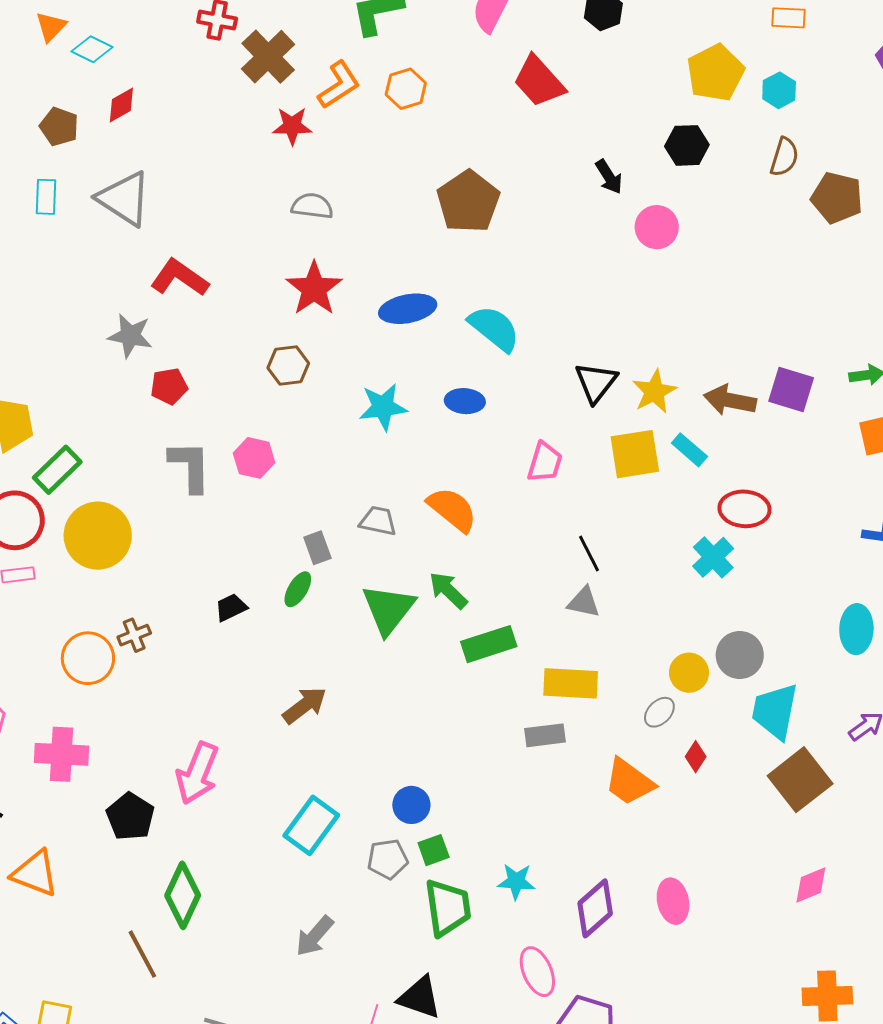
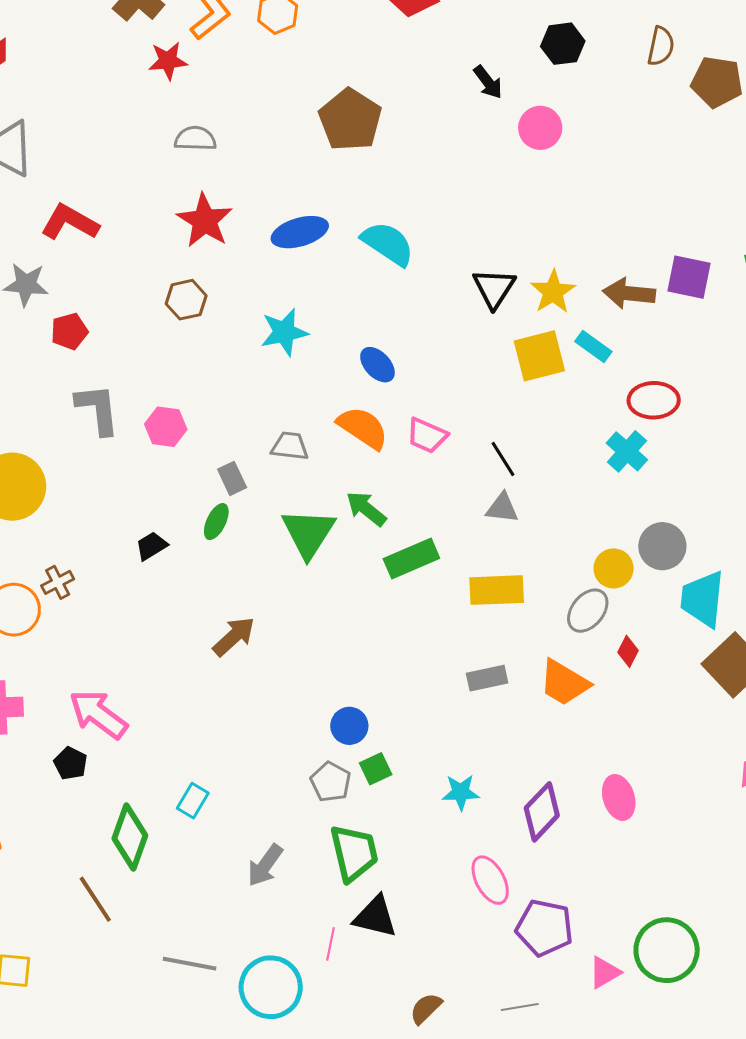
blue ellipse: (465, 401) -> (377, 365), moved, turned 48
pink hexagon: (254, 458) -> (166, 427), moved
pink trapezoid: (545, 462) -> (427, 435), moved, turned 102
gray ellipse: (659, 712) -> (588, 611), size x1.4
gray rectangle: (545, 735) -> (487, 678), moved
pink arrow: (197, 773) -> (98, 714), moved, turned 110
black pentagon: (130, 817) -> (71, 763), size x0.7
cyan rectangle: (311, 825) -> (193, 801), moved, size x0.6
gray pentagon: (388, 859) -> (331, 782), turned -30
green trapezoid: (448, 908) -> (354, 853), moved

